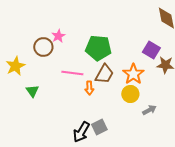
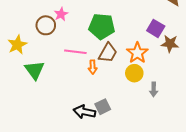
green triangle: (32, 91) -> (35, 70), size x1.5
gray arrow: (149, 110) -> (154, 89), turned 120
black arrow: (81, 132) -> (84, 112), turned 70

